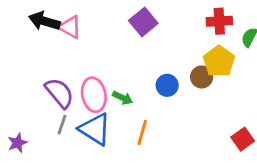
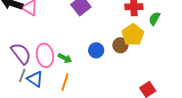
blue triangle: (95, 129) -> (35, 79), moved, size x0.7
orange line: (142, 132) -> (65, 82), moved

